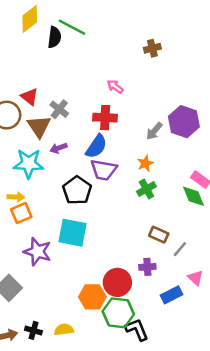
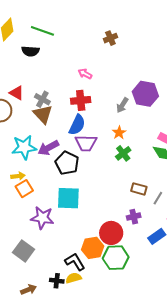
black semicircle: (54, 37) -> (30, 51), moved, turned 96
brown triangle: (39, 126) -> (43, 114), moved
purple arrow: (59, 148) -> (48, 148), moved, size x1.5
black cross: (33, 330) -> (57, 281), moved
black L-shape: (137, 330) -> (75, 262), moved

